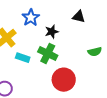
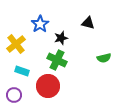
cyan rectangle: (23, 58) -> (22, 71), moved
red circle: (64, 80) -> (48, 86), moved

